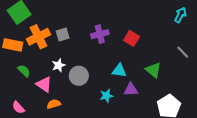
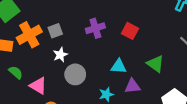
white star: (58, 65) -> (60, 55), moved

